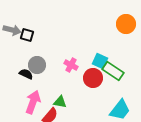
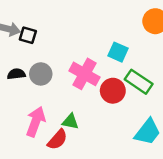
cyan square: (100, 61) -> (118, 52), moved
pink cross: (71, 65) -> (84, 74), size x1.6
black semicircle: (26, 74) -> (16, 74), moved, turned -32

